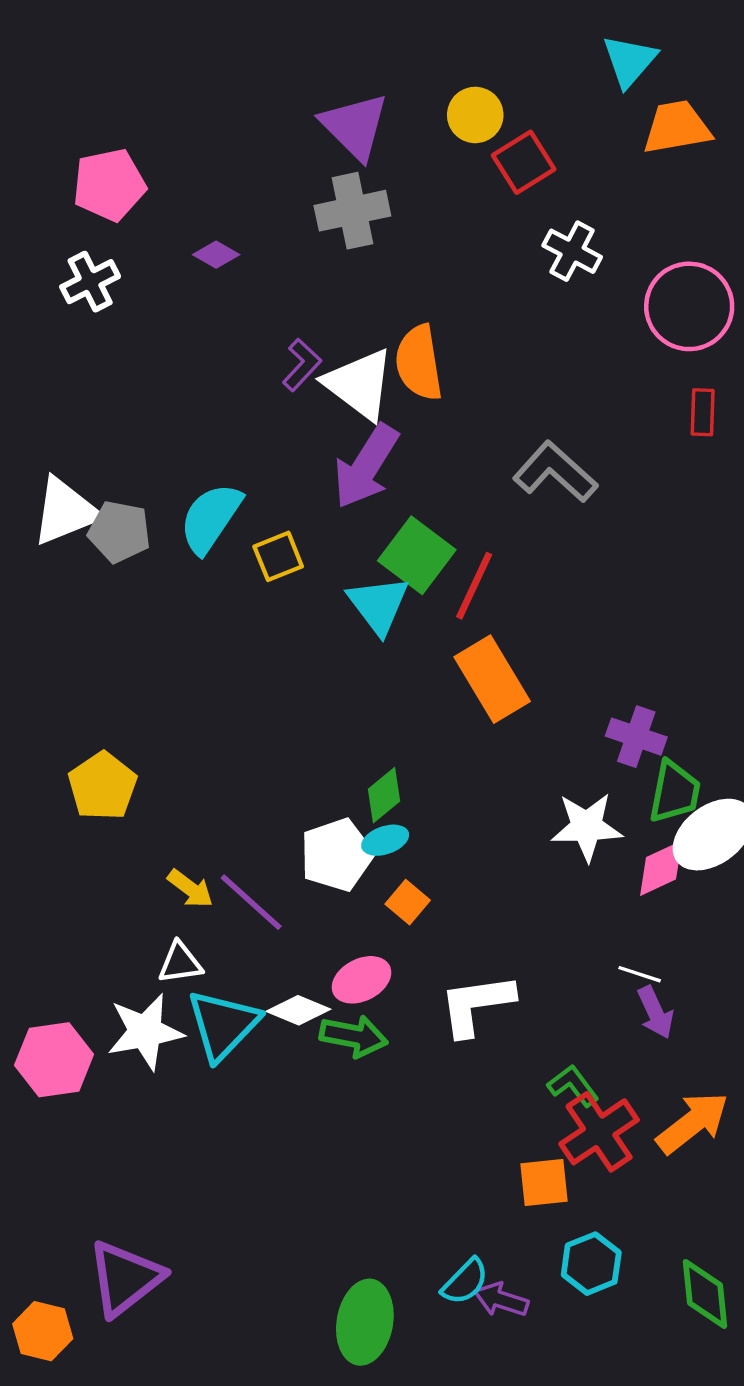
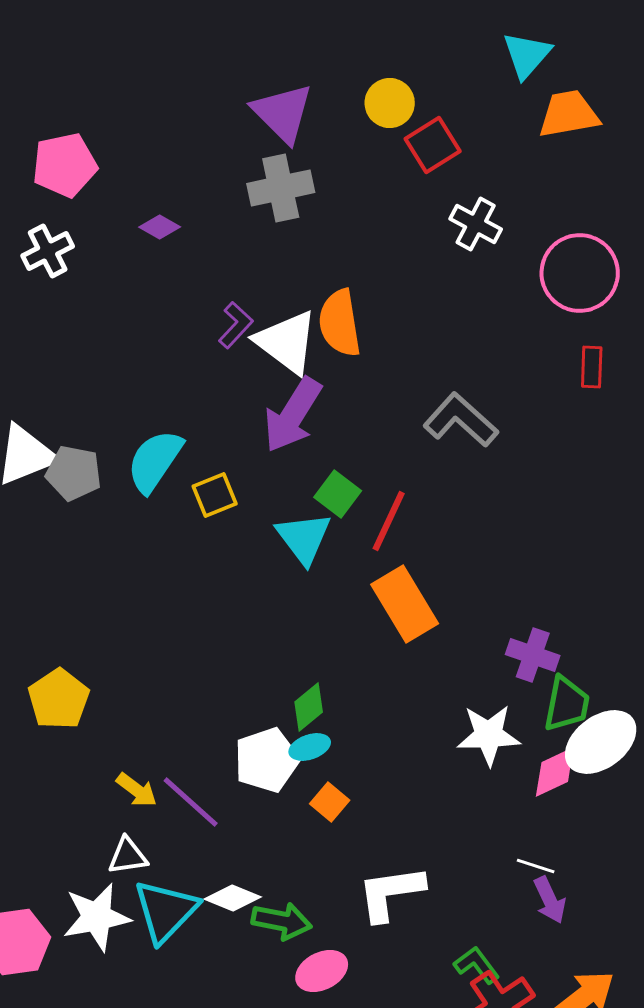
green square: (417, 555) -> (338, 494), size x0.7
pink ellipse: (361, 980) -> (322, 971), moved

